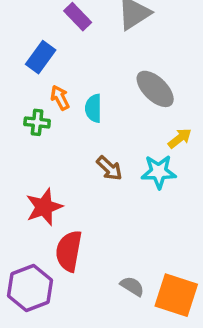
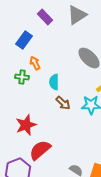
cyan semicircle: (93, 108) -> (54, 82), moved
red semicircle: (69, 251) -> (40, 150), turned 40

